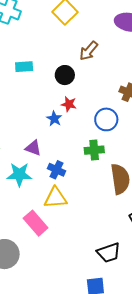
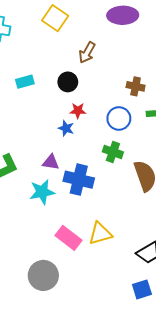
green cross: (94, 150) -> (113, 152), turned 36
blue cross: (56, 170) -> (79, 180), size x1.6
yellow triangle: (56, 198) -> (100, 234), moved

